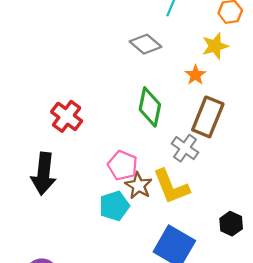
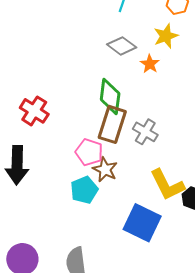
gray diamond: (146, 44) -> (122, 46), moved
brown rectangle: (208, 117) -> (112, 124), moved
yellow L-shape: (171, 187) -> (167, 185), moved

